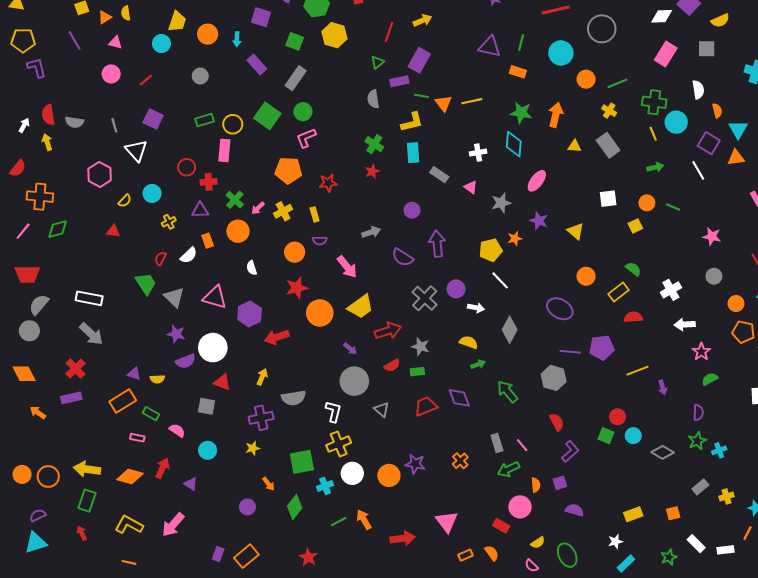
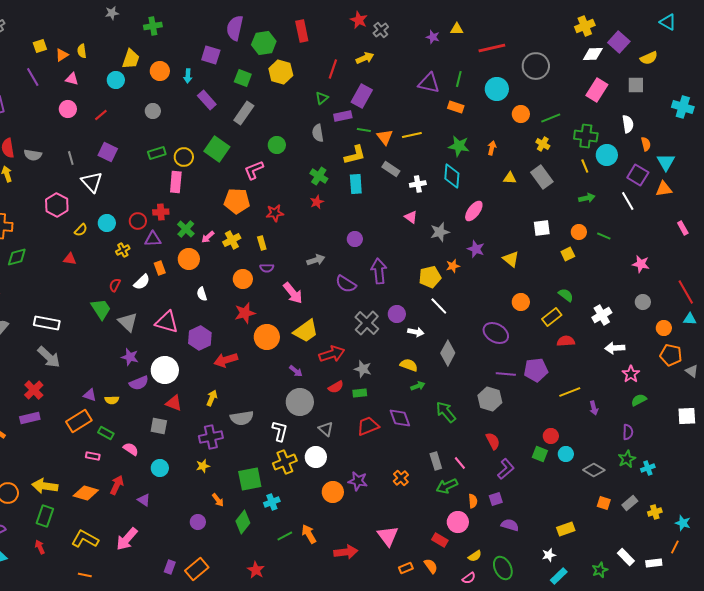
green circle: (303, 112) -> (277, 145), moved
orange arrow: (556, 115) -> (492, 148), size x0.6
red circle: (187, 167) -> (138, 221), moved
gray rectangle: (439, 175) -> (391, 169), moved
white circle: (352, 473) -> (316, 457), moved
orange square: (673, 513) -> (604, 503), moved, turned 32
pink semicircle: (532, 566) -> (469, 578), turned -80

